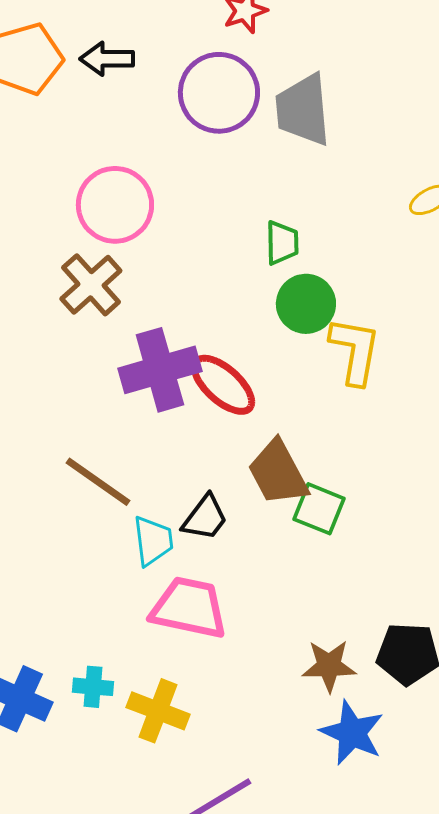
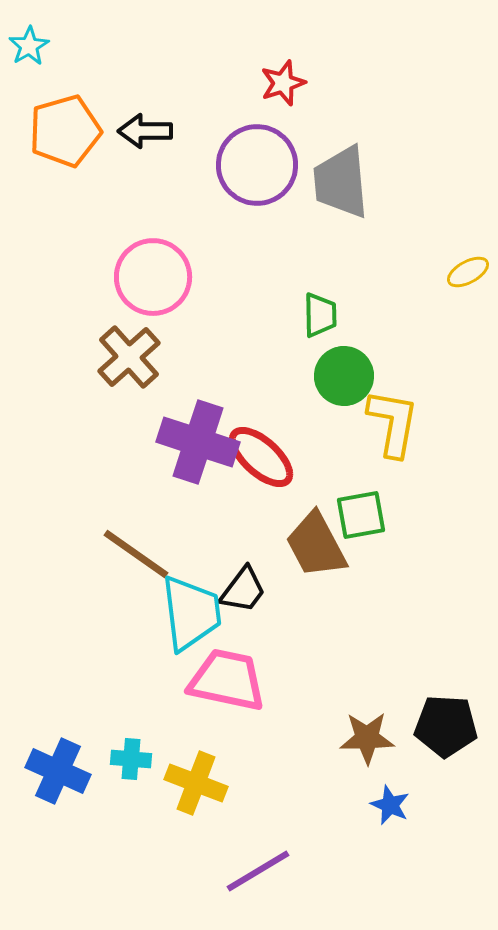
purple cross: (160, 370) -> (198, 442), turned 34
green square: (319, 509) -> (361, 515), moved, turned -32
cyan trapezoid: (153, 541) -> (191, 613), size x1.5
blue star: (352, 733) -> (390, 805), size x0.6

